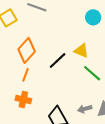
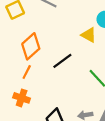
yellow triangle: (81, 51) -> (89, 35), moved

